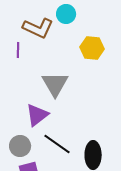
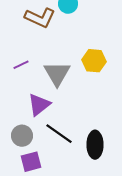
yellow hexagon: (92, 48) -> (94, 61), moved
purple line: (18, 50) -> (21, 65), moved, turned 63

